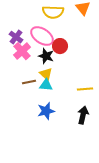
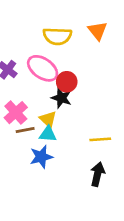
pink cross: (22, 51) -> (16, 113), moved
black star: (46, 56) -> (61, 98), moved
blue star: (46, 111) -> (41, 157), moved

